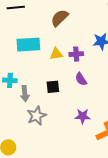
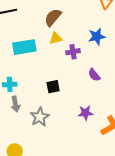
yellow triangle: (56, 54) -> (56, 38), moved
purple semicircle: (81, 79) -> (94, 75), moved
gray arrow: (25, 94) -> (15, 104), moved

